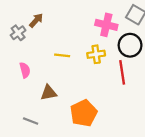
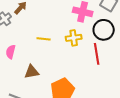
pink semicircle: (25, 70) -> (11, 52), turned -152

